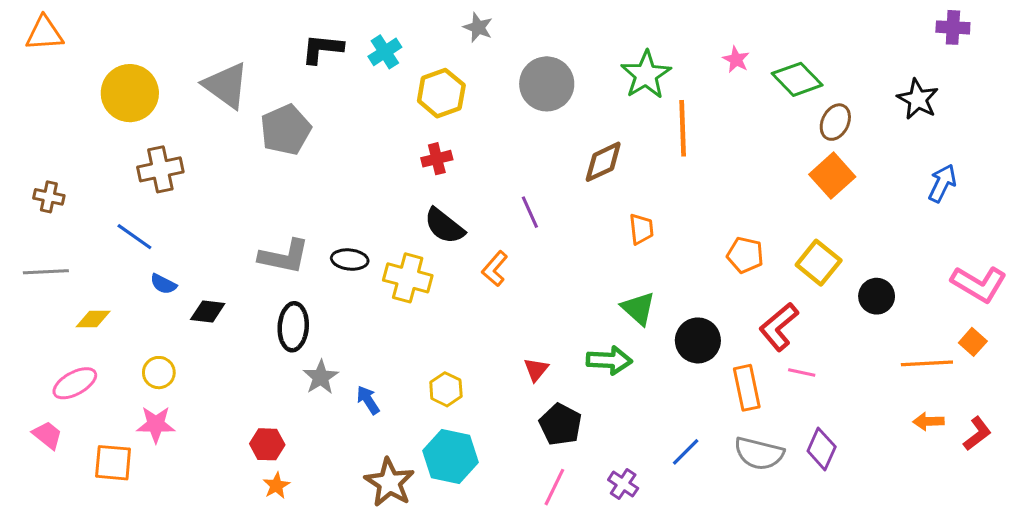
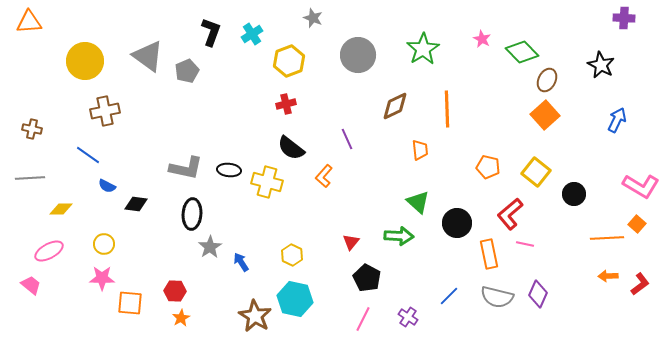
black L-shape: (322, 49) -> (211, 32), turned 104
orange line: (683, 128) -> (447, 109), moved
gray pentagon: (286, 130) -> (187, 71), moved, size x0.7
orange square: (113, 463) -> (130, 303), moved

